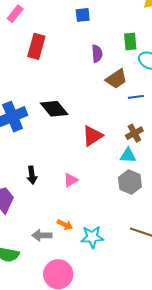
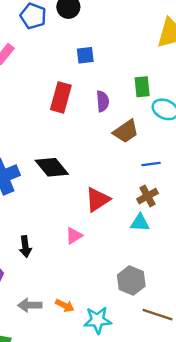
red rectangle: (36, 46) -> (61, 97), moved
blue line: (136, 97) -> (151, 164), moved
pink triangle: (71, 180) -> (74, 236), moved
gray hexagon: (130, 182) -> (131, 281), moved
gray arrow: (42, 235) -> (30, 305), moved

